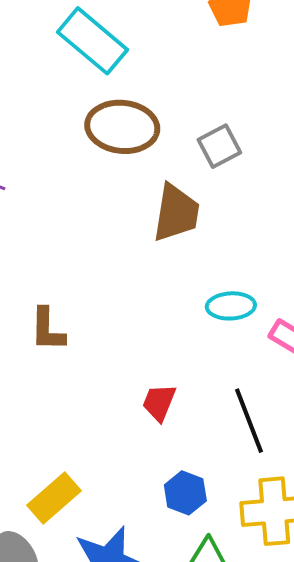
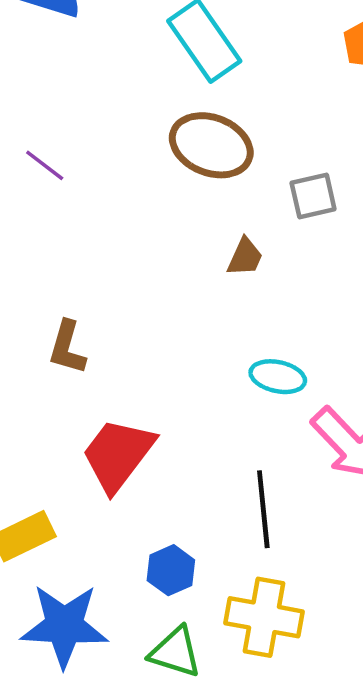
brown trapezoid: (176, 213) -> (245, 257), size x0.6
red trapezoid: (159, 402) -> (118, 455), moved, size x1.8

